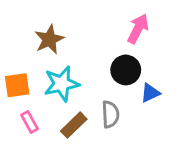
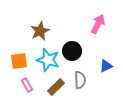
black circle: (126, 70) -> (72, 51), moved
cyan star: (62, 84) -> (48, 60), turned 30

